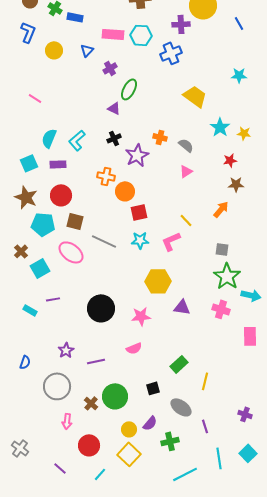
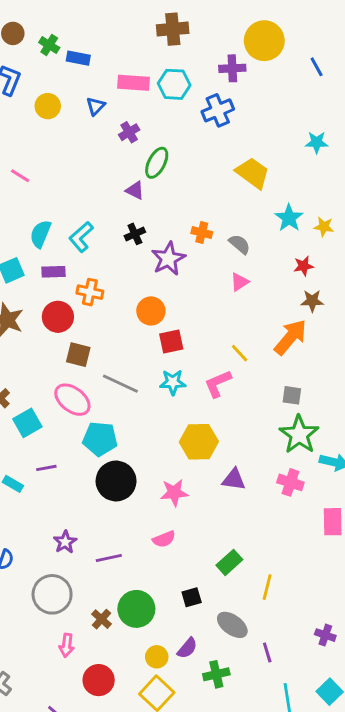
orange cross: (106, 176) -> (90, 292), moved
orange arrow: (221, 209) -> (290, 337), size x1.5
cyan pentagon: (43, 224) -> (100, 439), moved

